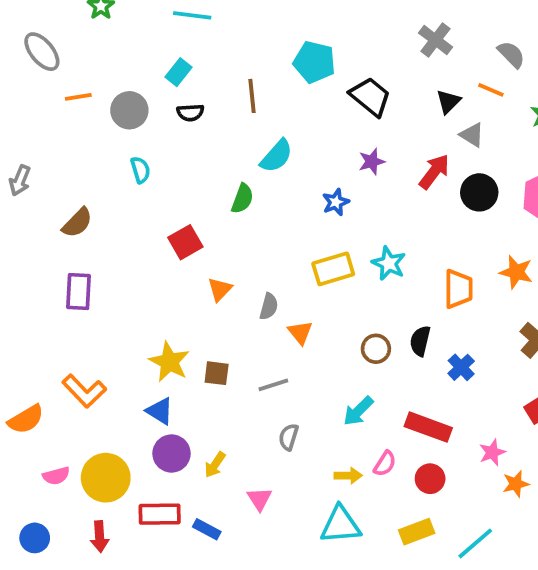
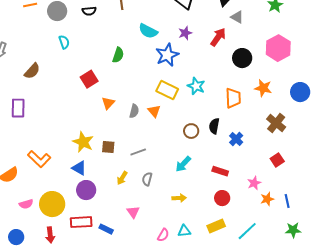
cyan semicircle: (276, 156) -> (148, 31), moved, turned 78
black circle: (479, 192) -> (242, 58), moved
blue star: (336, 202) -> (167, 55), size x1.6
yellow rectangle: (333, 269) -> (167, 90), turned 45
purple rectangle: (79, 292) -> (18, 108), moved
orange triangle: (300, 332) -> (154, 111), moved
red rectangle: (428, 427) -> (220, 171), size x0.7
pink semicircle: (385, 464) -> (163, 235), moved
yellow arrow: (215, 465) -> (122, 178), moved
cyan triangle: (341, 525) -> (184, 231), moved, size x0.6

